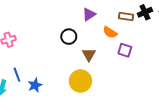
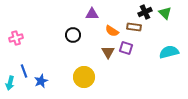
purple triangle: (89, 14) -> (92, 14), turned 32
brown rectangle: (126, 16) -> (134, 27), moved
brown triangle: (89, 55) -> (108, 52), moved

